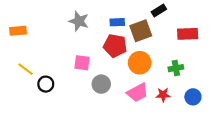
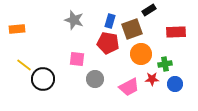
blue rectangle: (117, 22) -> (110, 21), turned -72
orange circle: (140, 63) -> (141, 54), moved
black circle: (46, 84) -> (43, 79), size x1.5
red star: (163, 95) -> (152, 79), moved
blue circle: (193, 97) -> (175, 84), moved

